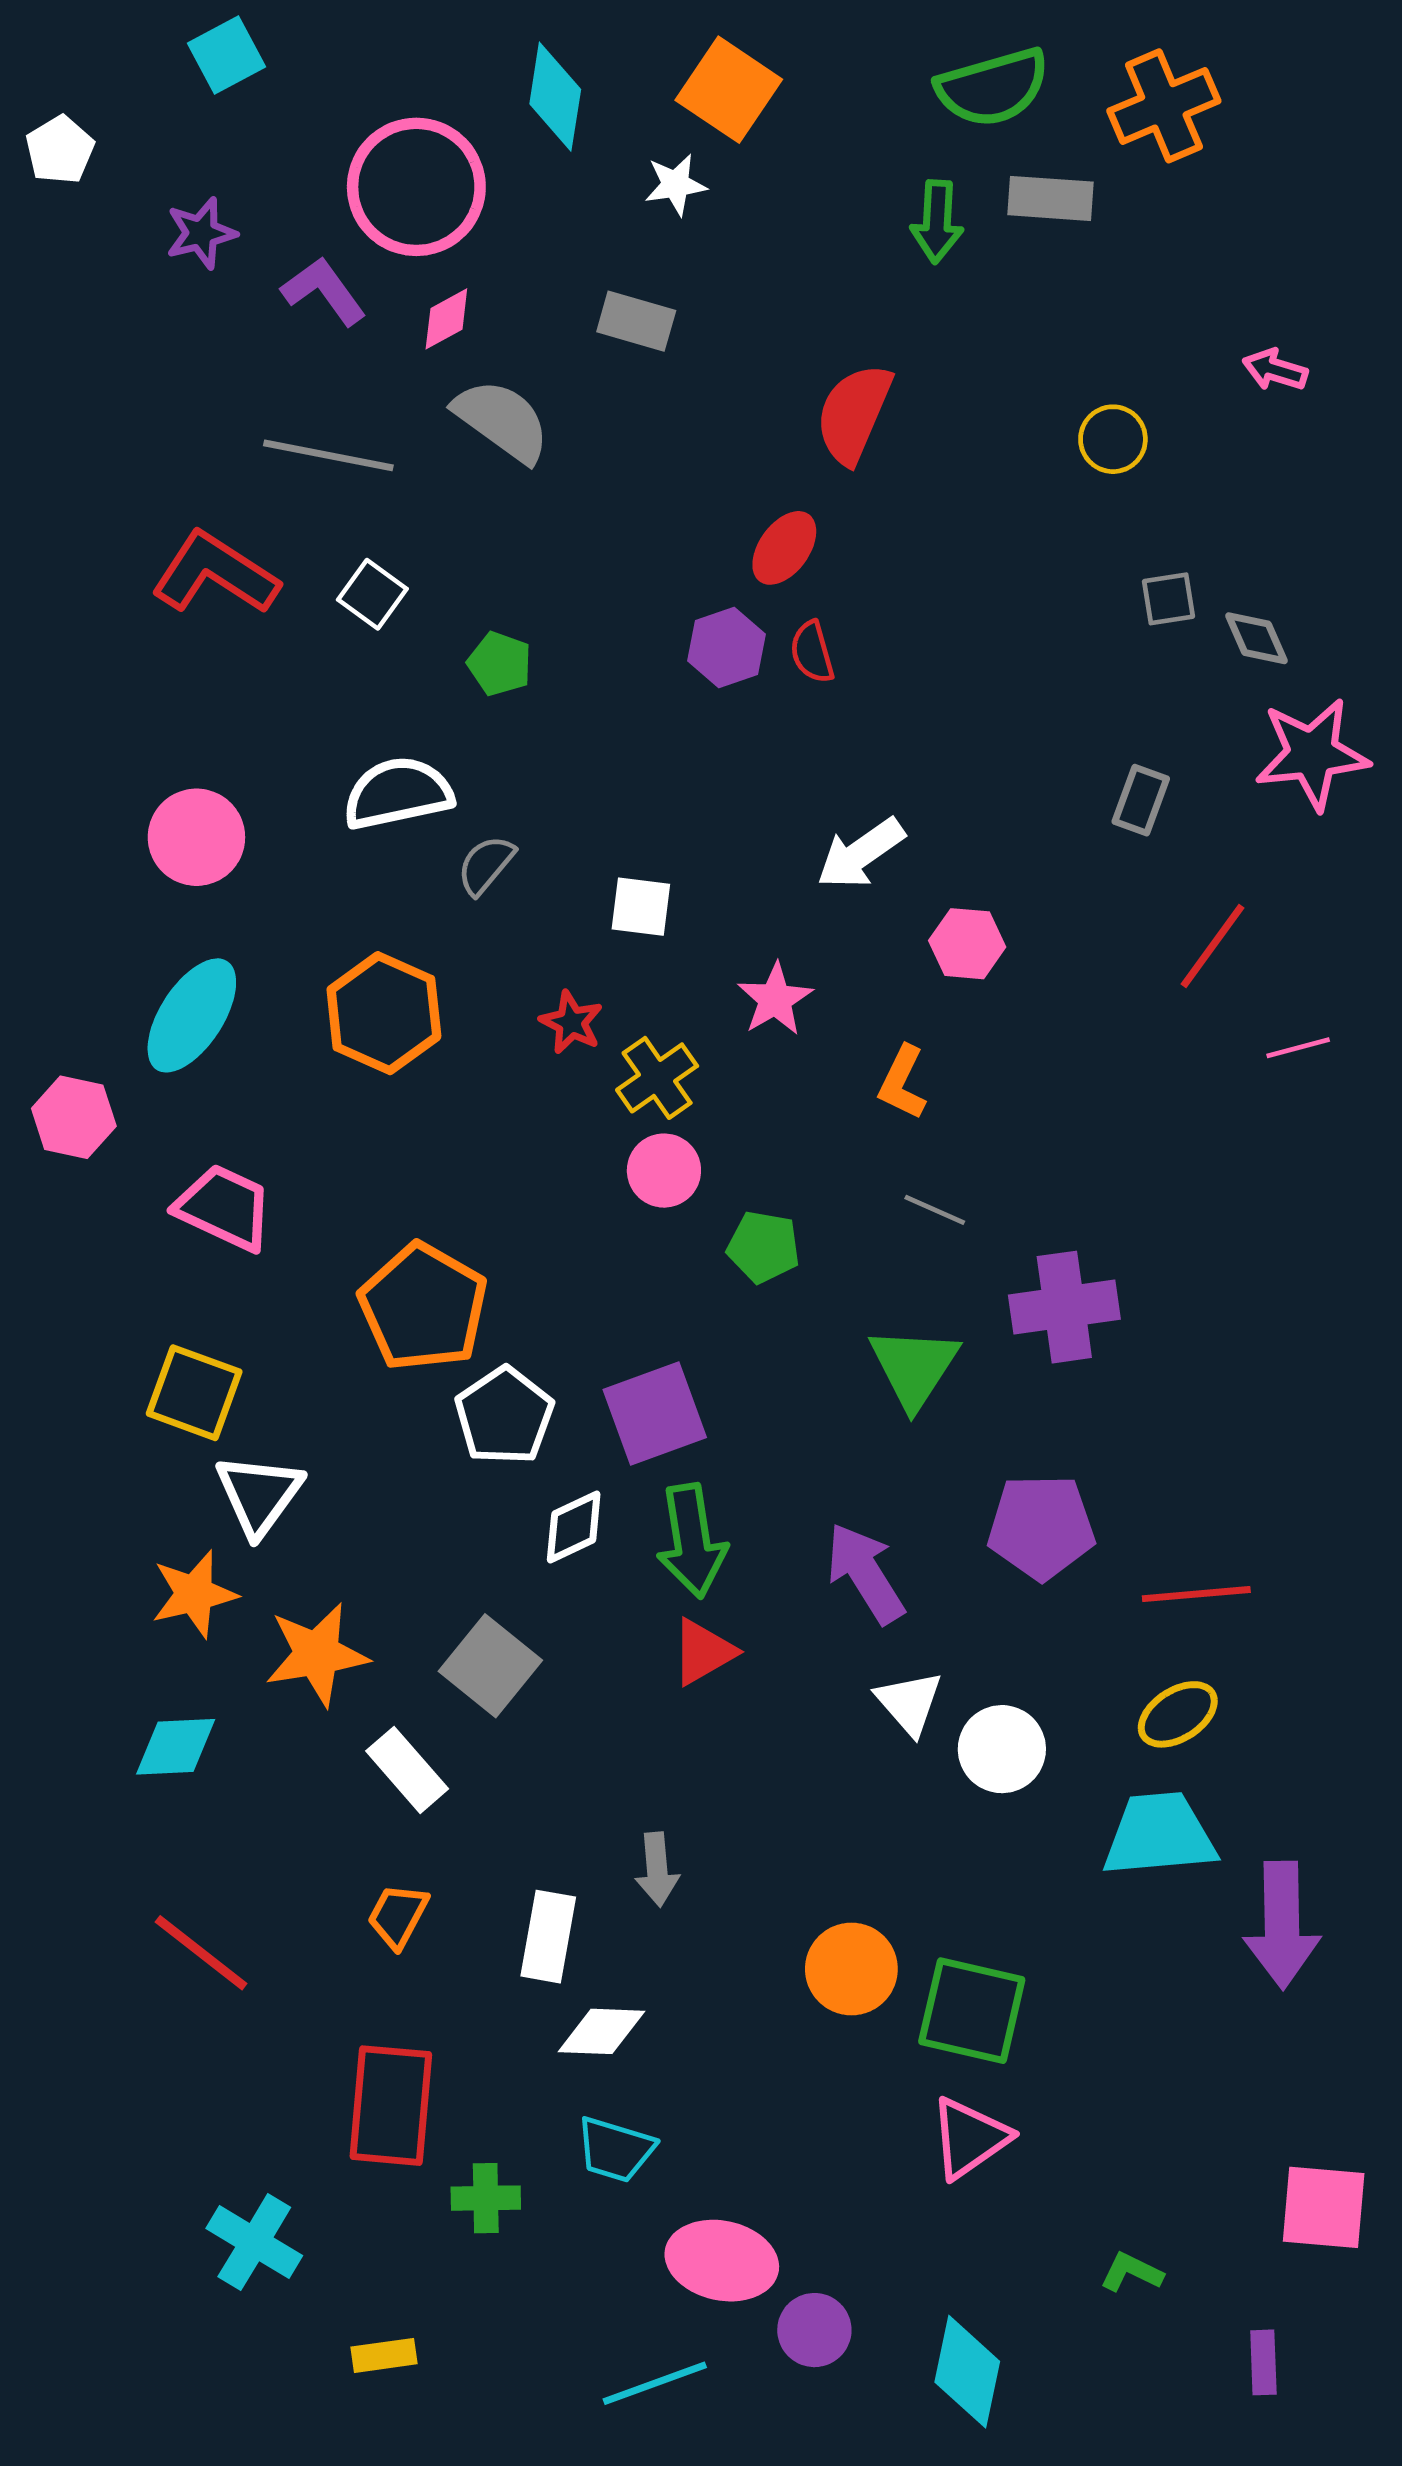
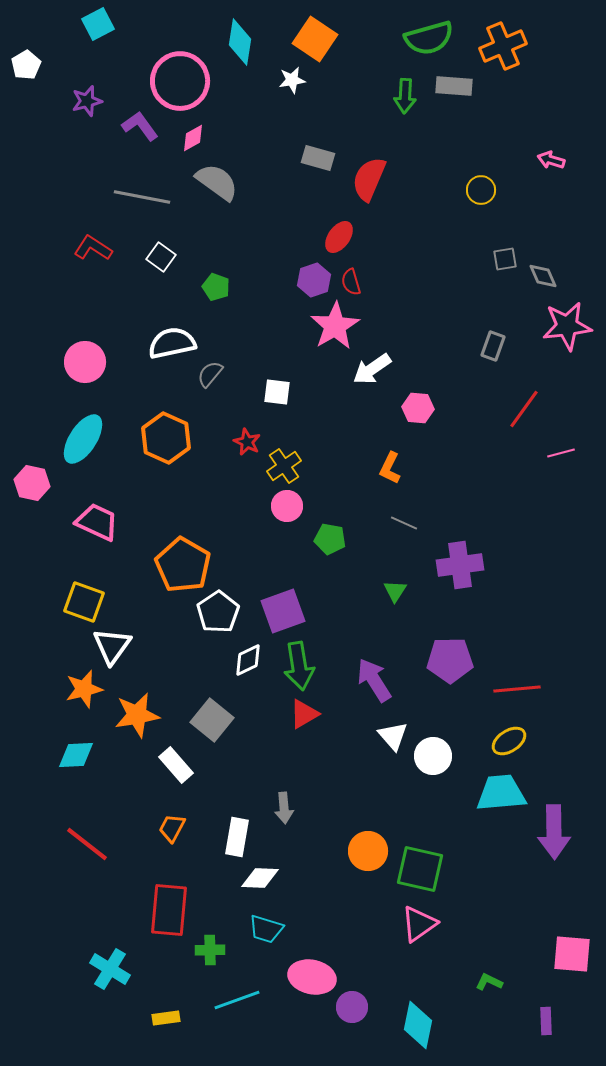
gray rectangle: (636, 321) -> (318, 158), moved
red L-shape: (215, 573) -> (93, 248), size x0.7
pink star: (775, 999) -> (335, 326), moved, size x1.5
green triangle: (914, 1367) -> (395, 591), size x0.6
cyan line: (655, 2383) -> (237, 1000), moved

